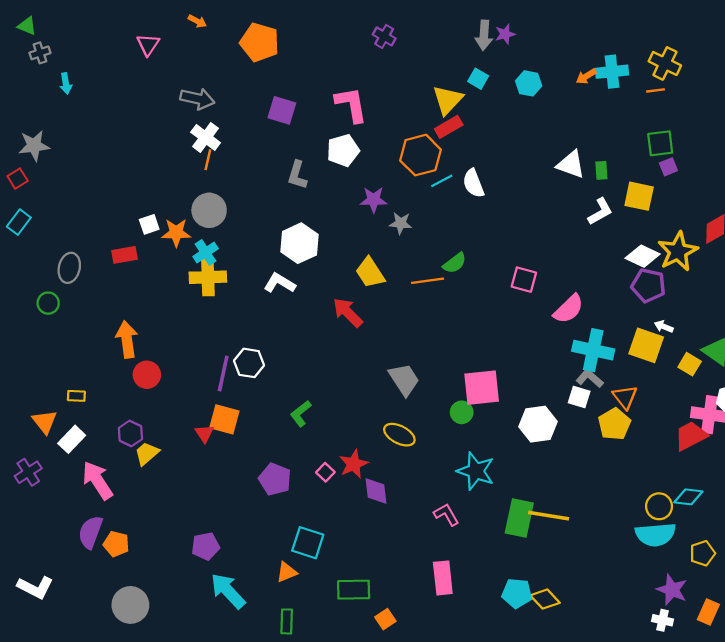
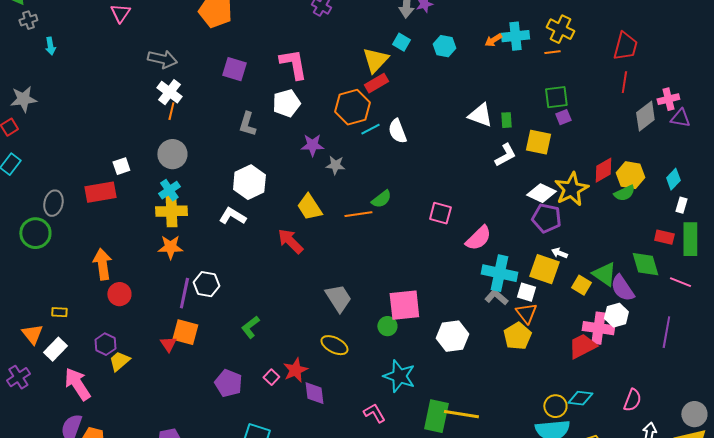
orange star: (176, 233) -> (170, 247), moved
red rectangle: (125, 255) -> (100, 192), size x1.4
green circle: (48, 303) -> (35, 233), size x1.6
white square: (579, 397) -> (526, 292), moved

